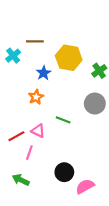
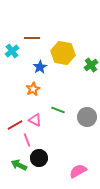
gray circle: (95, 104) -> (87, 117), moved
pink line: (29, 153) -> (27, 140), turned -40
black circle: (64, 172) -> (39, 158), moved

